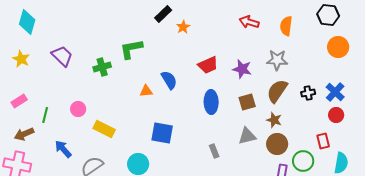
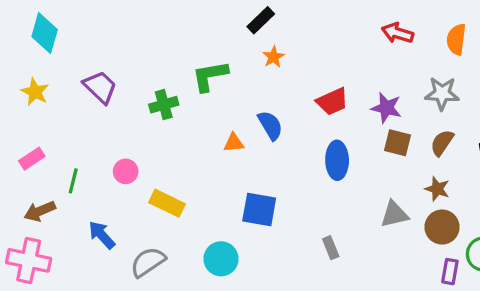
orange star: (183, 27) -> (273, 57), moved
brown semicircle: (277, 91) -> (442, 143), size x0.7
brown square: (247, 102) -> (397, 143), moved, turned 30
gray rectangle: (214, 151) -> (331, 248), moved

